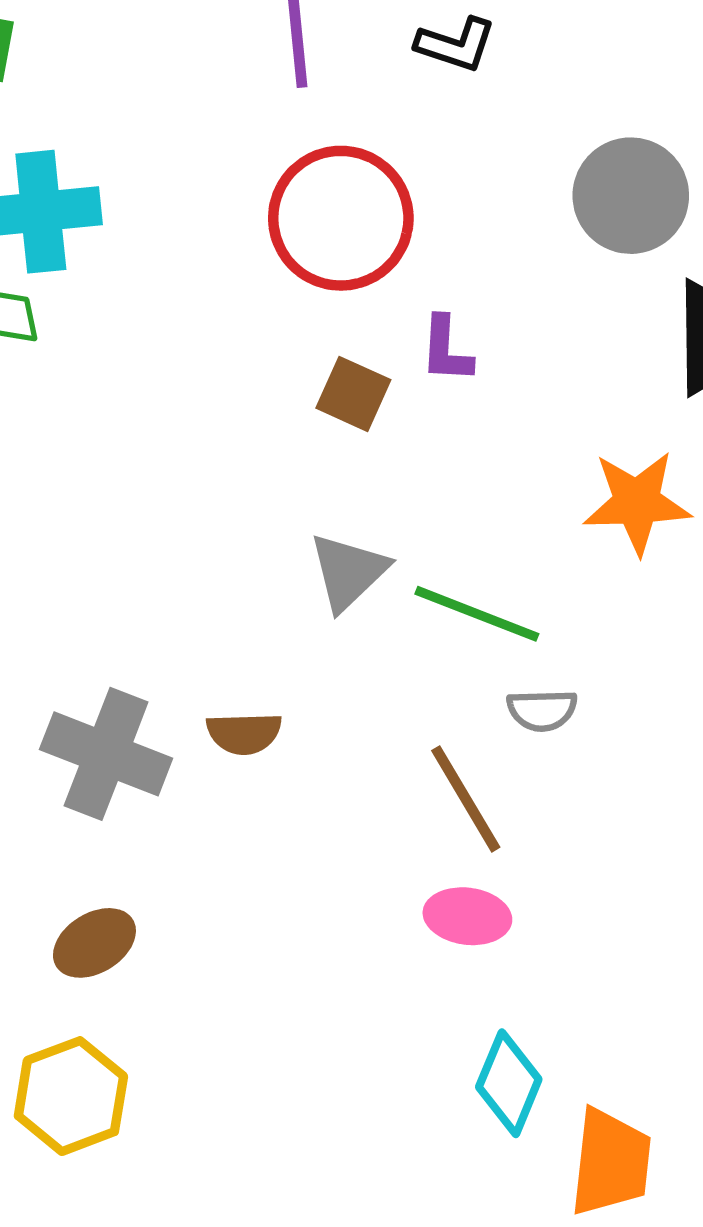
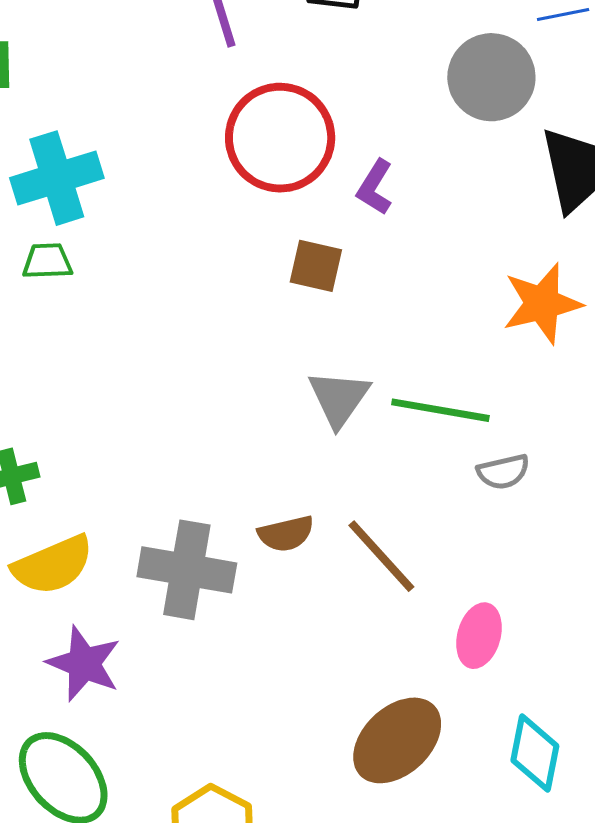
purple L-shape: (446, 350) -> (375, 187), moved, turned 40
brown line: (466, 799) -> (381, 556), moved
pink ellipse: (467, 916) -> (479, 636), turned -70
brown ellipse: (94, 943) -> (397, 740), moved, size x1.5

